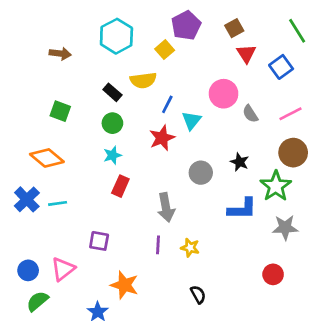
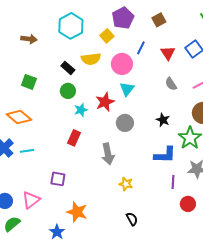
red triangle: (246, 54) -> (168, 53), moved
pink circle: (224, 94) -> (122, 64), moved
blue line: (167, 104) -> (141, 48), moved
cyan star: (112, 155) -> (81, 110), moved
gray circle: (201, 173) -> (125, 123), moved
purple line: (158, 245) -> (173, 182), moved

